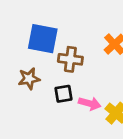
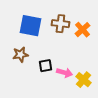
brown cross: (70, 59) -> (60, 24), moved

